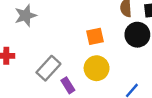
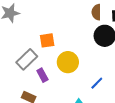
orange square: (95, 36) -> (47, 40), moved

